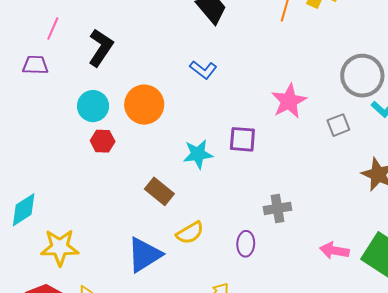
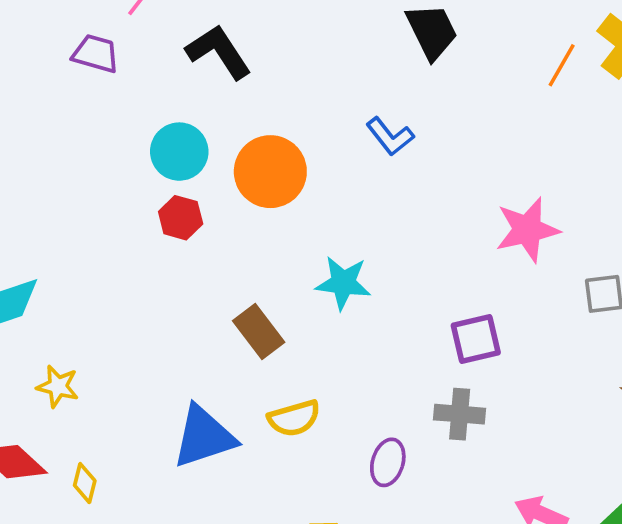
black L-shape: (101, 48) -> (219, 52), turned -81
purple square: (242, 139) -> (476, 339), moved, turned -32
yellow star: (60, 247) -> (58, 386), size x0.6

